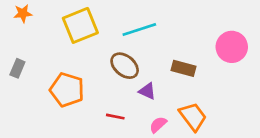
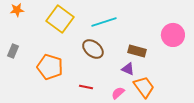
yellow square: (80, 25) -> (60, 19), turned -32
purple triangle: (147, 91) -> (128, 69), moved

